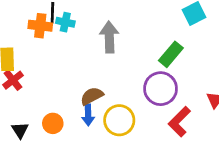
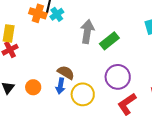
cyan cross: (65, 22) -> (57, 14), turned 32
green rectangle: (171, 54) -> (109, 41), moved
brown semicircle: (92, 96) -> (66, 73), turned 48

